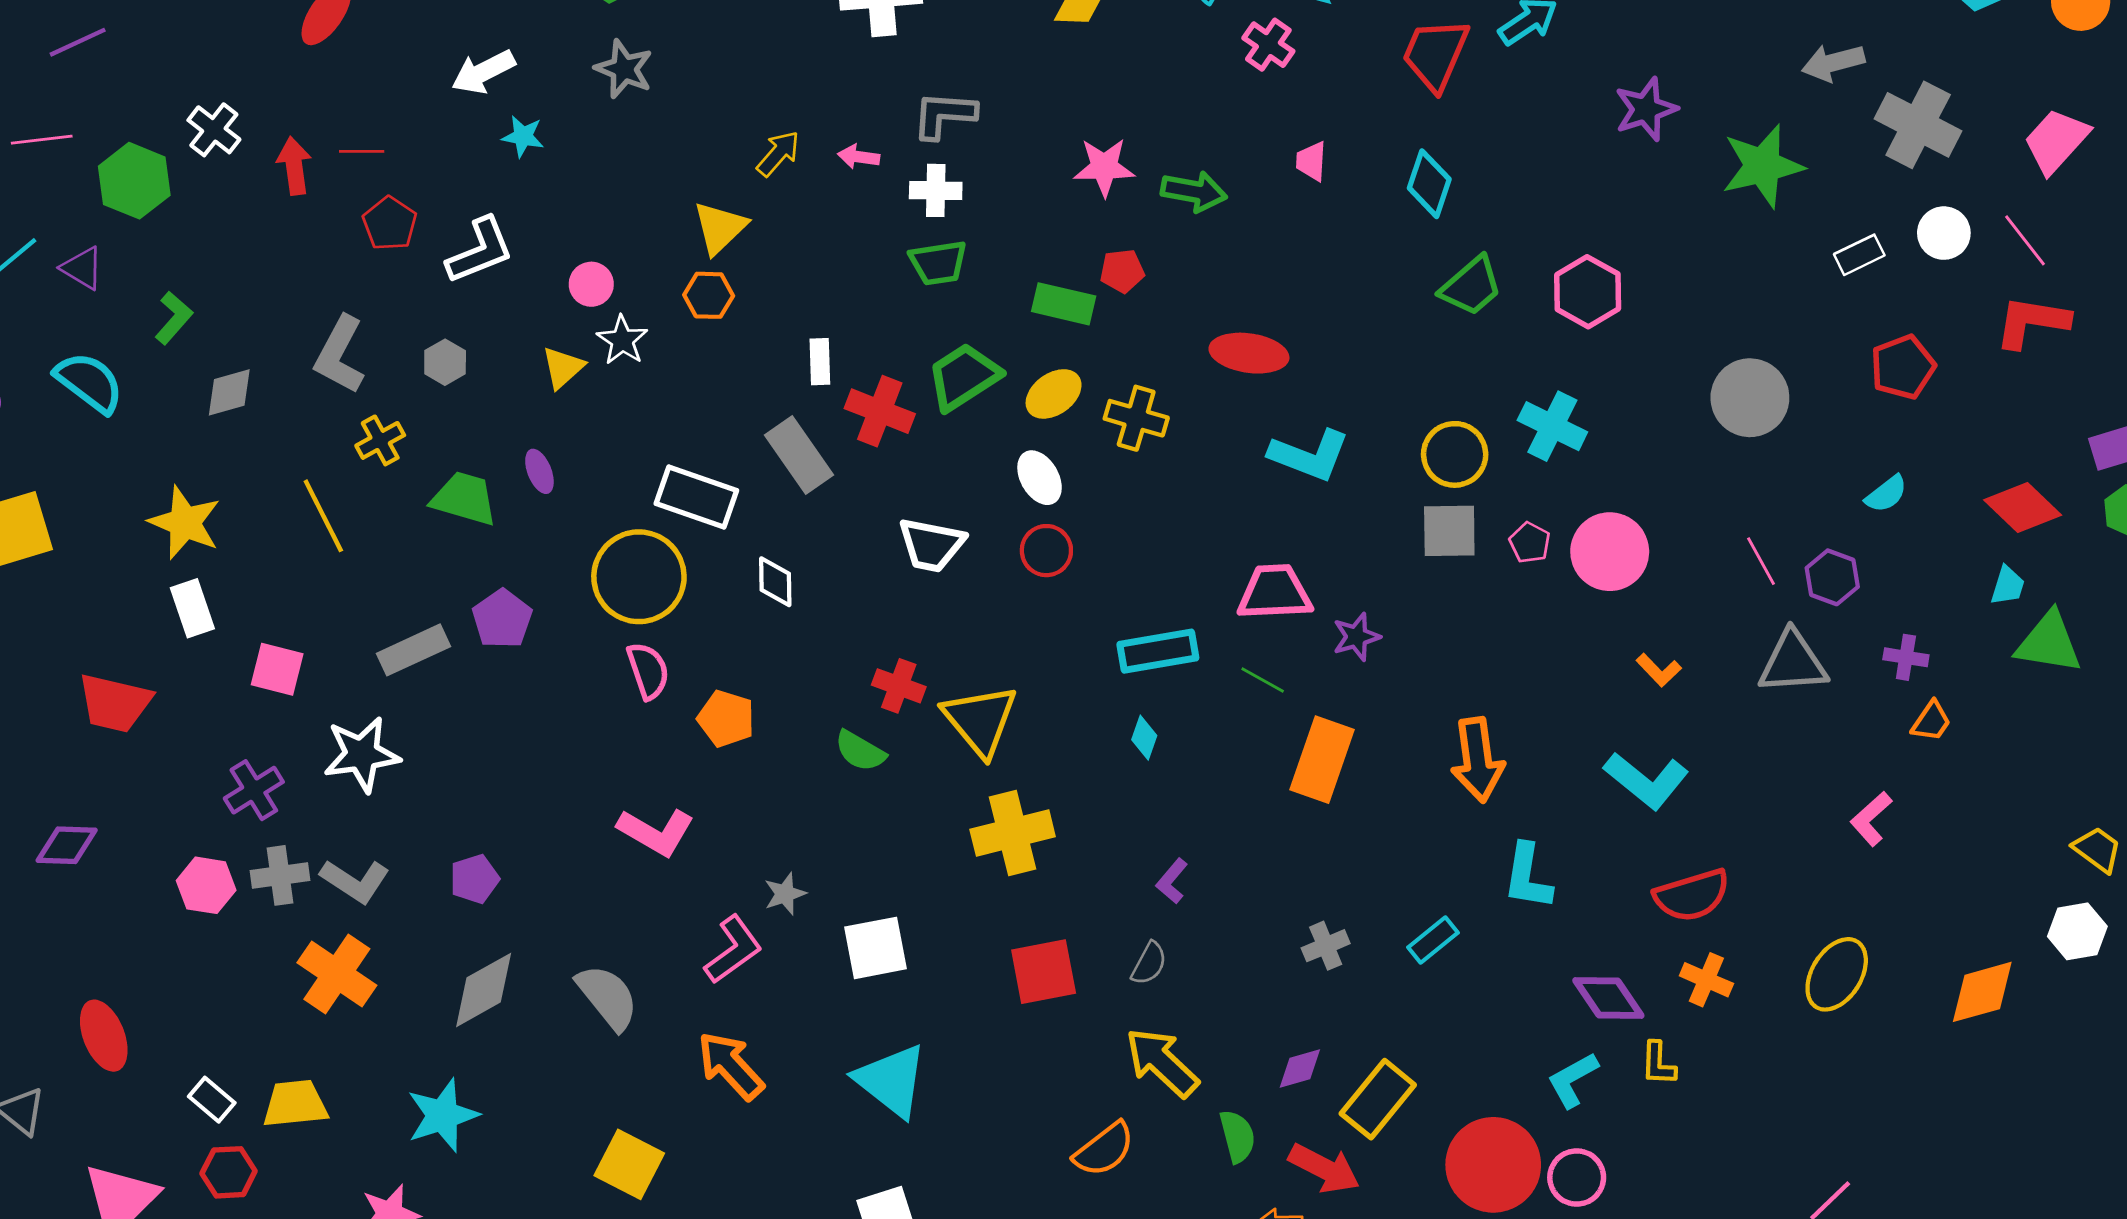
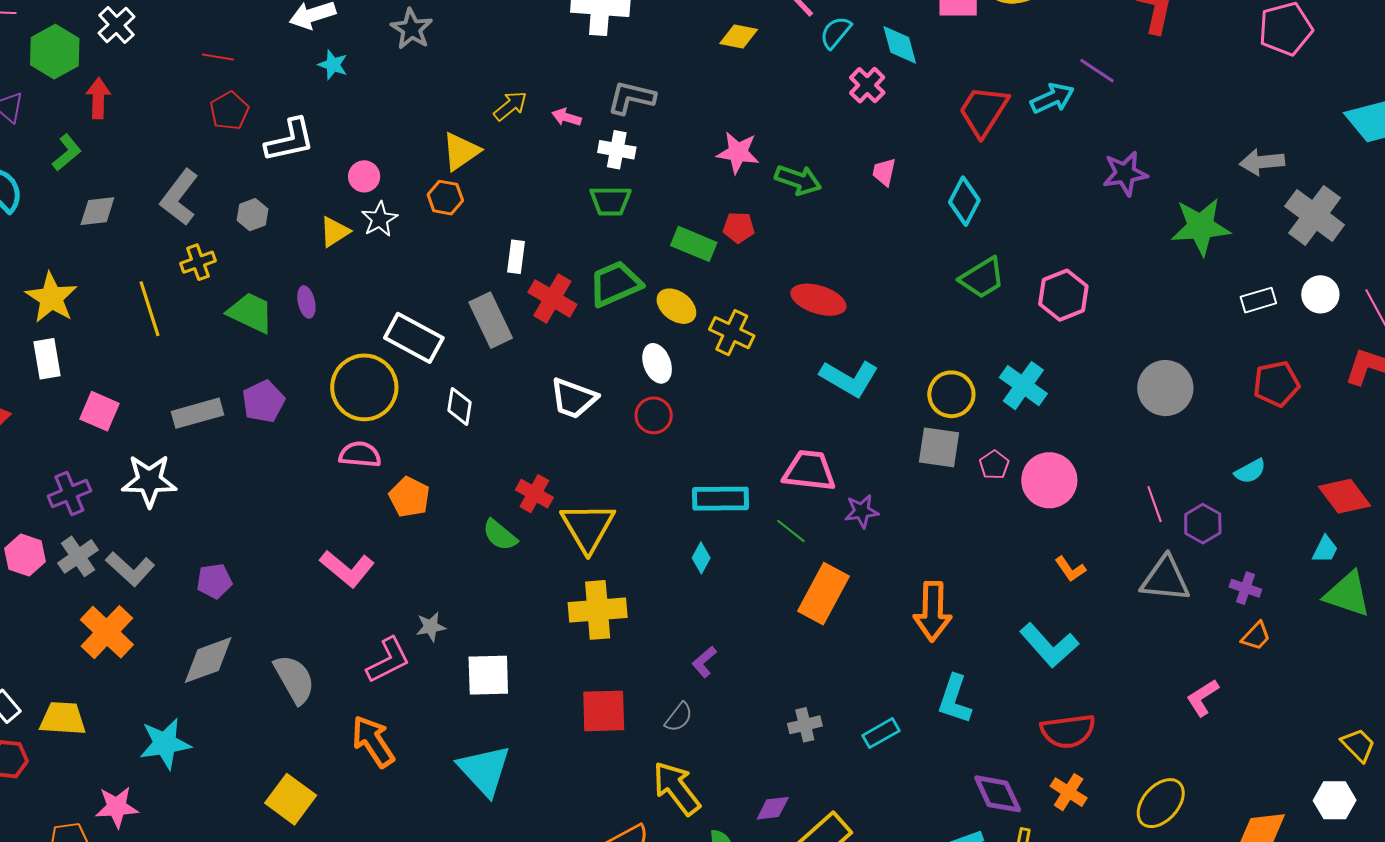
red arrow: (294, 166) -> (98, 98), moved
yellow ellipse: (1054, 394) -> (676, 306), turned 63
pink semicircle: (648, 671) -> (360, 454), turned -75
gray cross: (280, 875) -> (78, 556), turned -36

